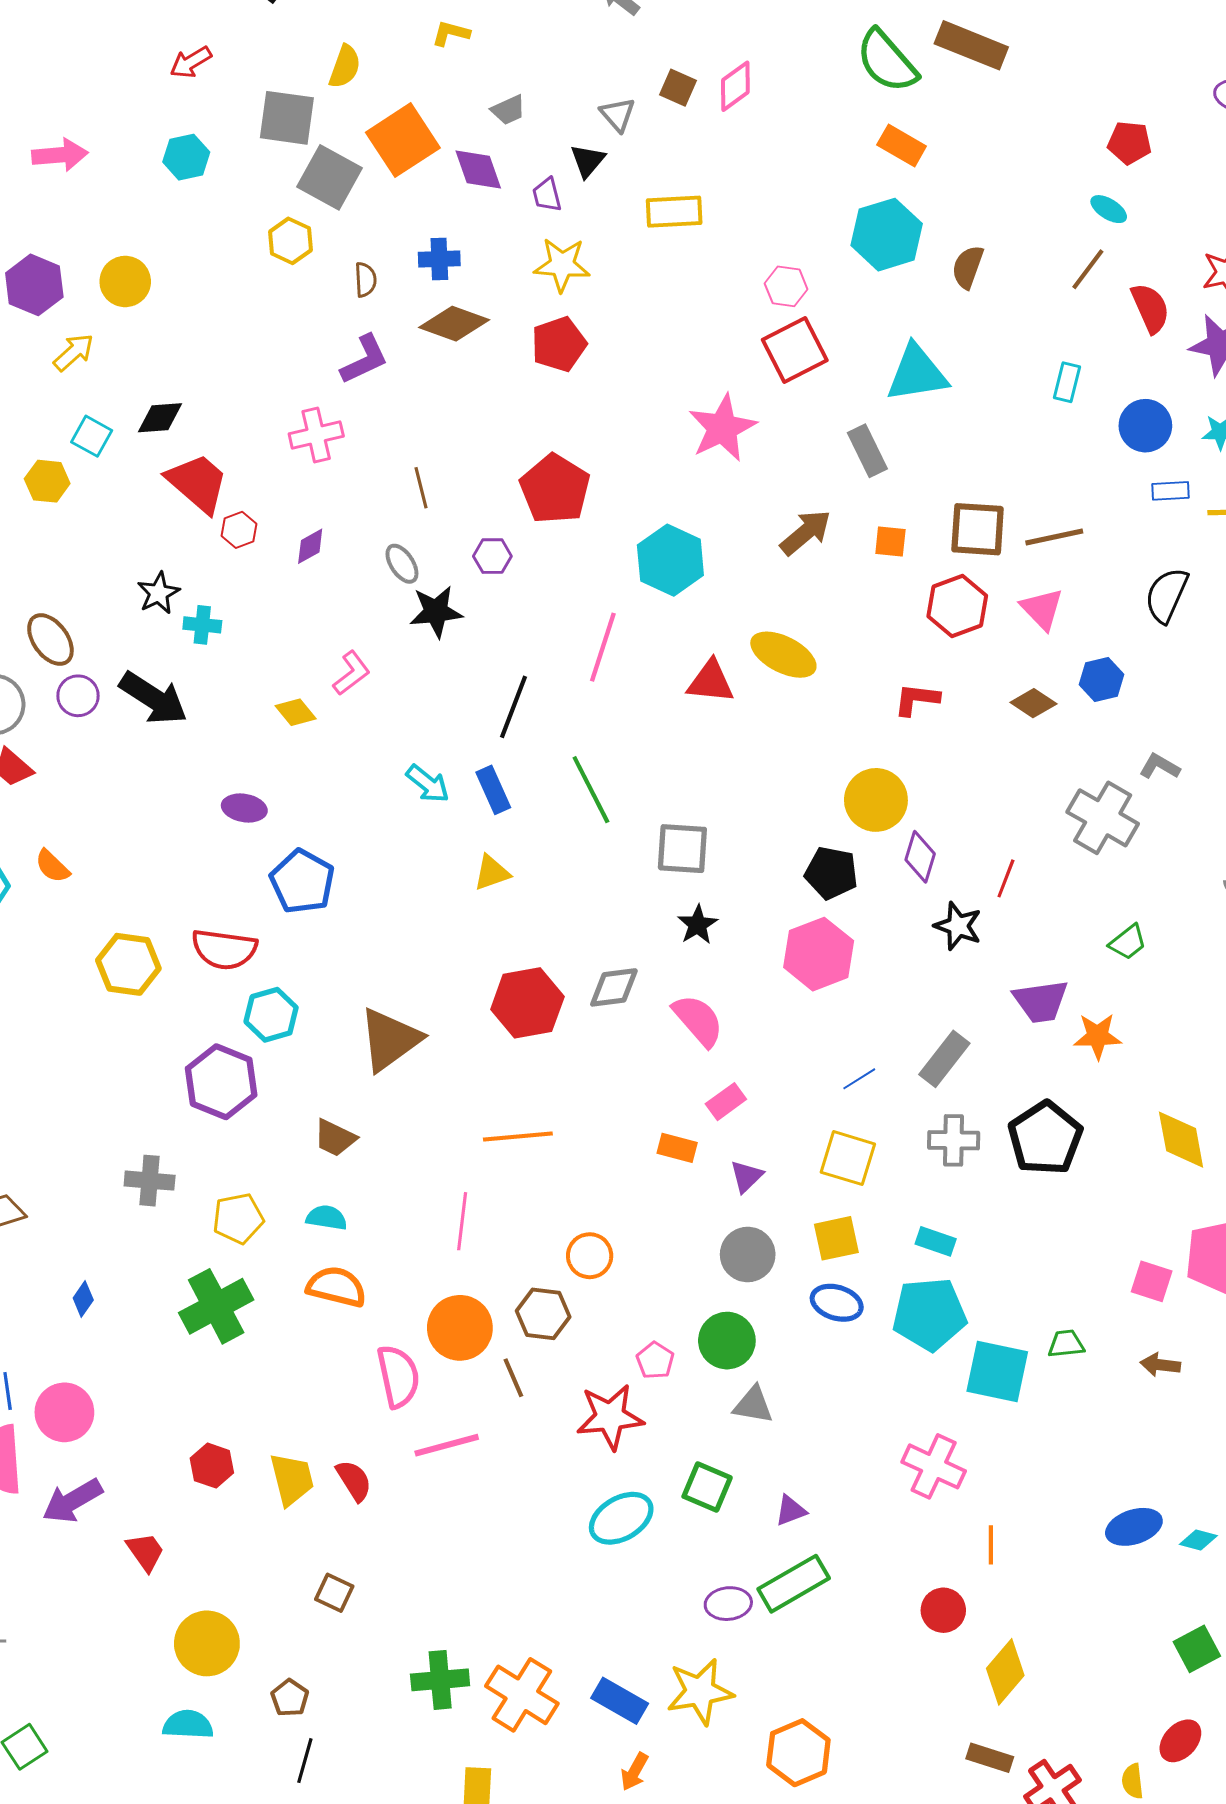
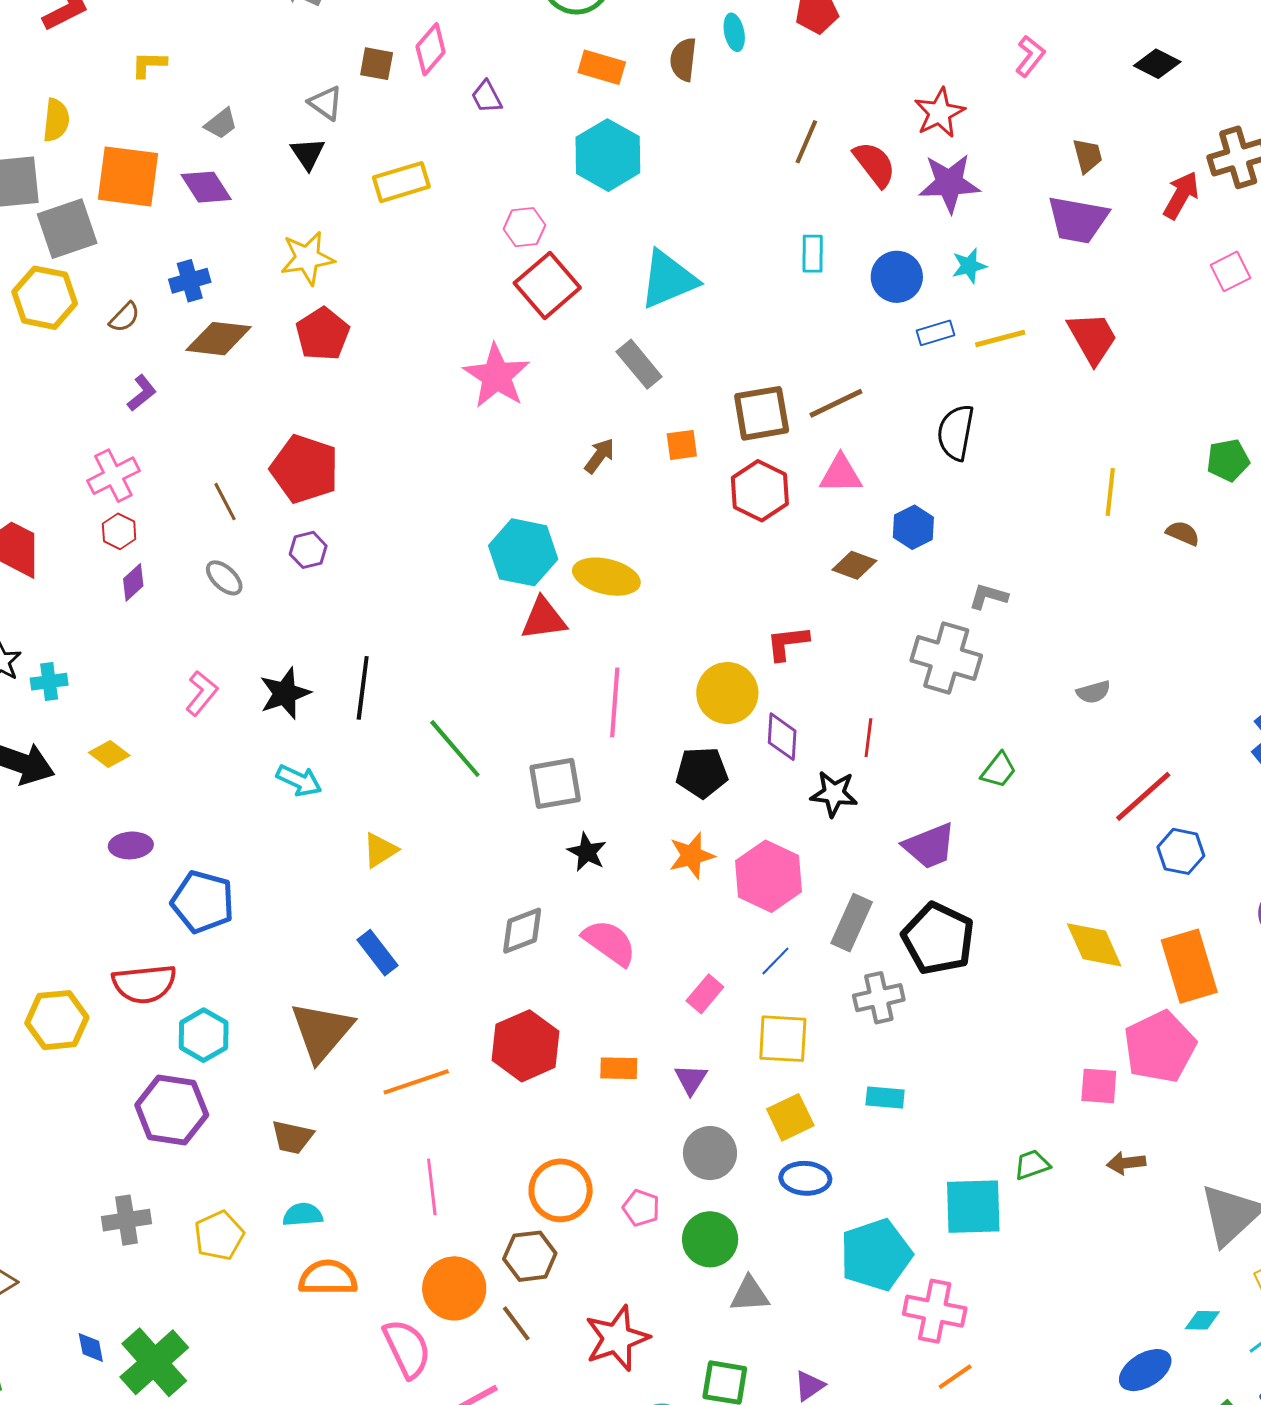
orange square: (403, 140) -> (128, 176), turned -36
gray square: (330, 177) -> (67, 229), turned -34
purple trapezoid: (547, 195) -> (487, 97), moved
cyan ellipse: (1109, 209) -> (734, 32), moved, turned 60
yellow hexagon: (290, 241) -> (45, 298), size x1.4
brown semicircle: (968, 267) -> (683, 60), moved
brown semicircle: (365, 280) -> (125, 317), turned 60
purple L-shape: (364, 359) -> (142, 393), size x0.7
red pentagon: (555, 489) -> (305, 469), moved
red hexagon: (239, 530) -> (119, 531), moved
brown arrow: (806, 532) -> (599, 456), size x0.7
cyan hexagon: (670, 560) -> (523, 552), moved
pink triangle: (1042, 609) -> (841, 474), turned -33
black star: (436, 612) -> (285, 693), moved
pink line: (603, 647) -> (615, 702), moved
red L-shape: (917, 699) -> (787, 643), moved
yellow diamond: (296, 712) -> (109, 754), moved
blue rectangle: (493, 790) -> (377, 953), moved
pink hexagon: (819, 954) -> (768, 876), moved
red hexagon: (527, 1003) -> (526, 1046), moved
orange star: (1098, 1036) -> (692, 856), moved
pink rectangle: (726, 1102) -> (705, 994), moved
orange line: (518, 1136) -> (416, 1082), moved
black pentagon: (1045, 1138) -> (938, 939), moved
orange circle: (590, 1256) -> (561, 1190), size x1.4
blue diamond: (83, 1299) -> (91, 1347), turned -32
green cross: (216, 1306) -> (154, 1362), moved
cyan pentagon: (929, 1314) -> (876, 1255), moved
pink pentagon: (655, 1361) -> (641, 1208), moved
blue ellipse: (1134, 1527) -> (1145, 1370), moved
orange line: (991, 1545) -> (955, 1377), moved, turned 69

